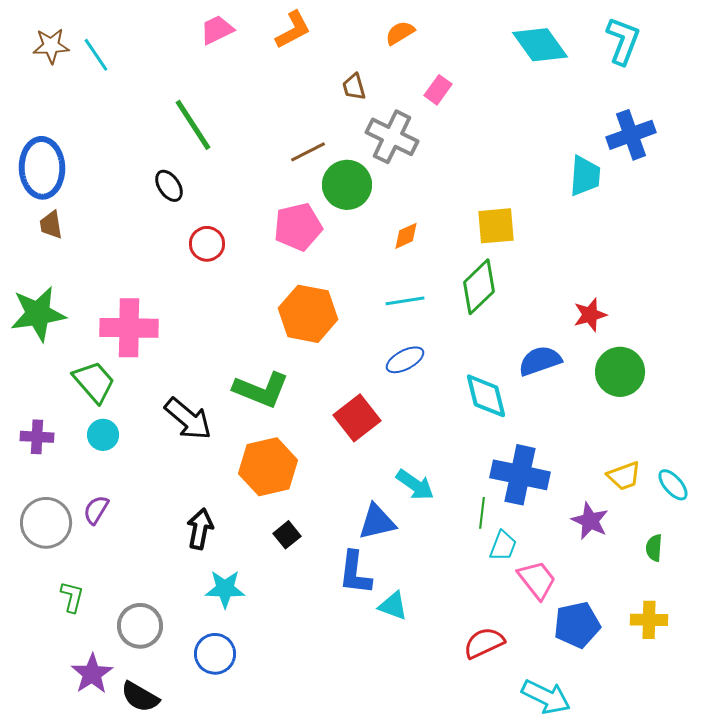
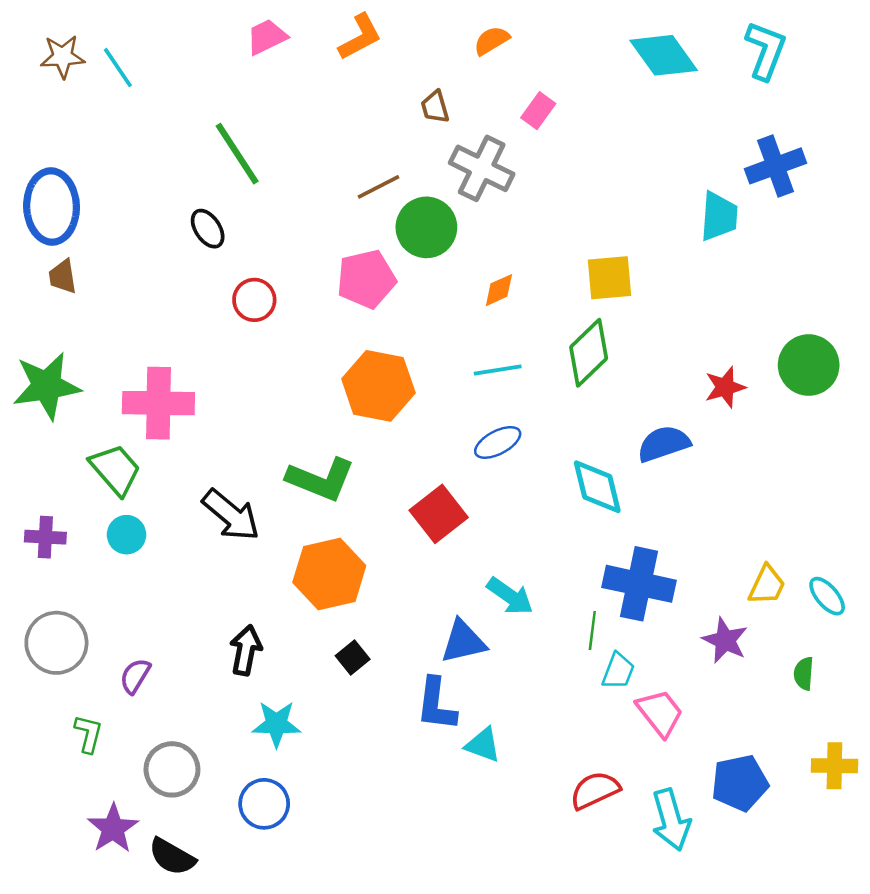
green circle: (620, 372) -> (809, 365), moved
yellow trapezoid: (624, 476) -> (767, 585), turned -45
purple semicircle: (96, 510) -> (135, 676), moved
yellow cross: (649, 620) -> (834, 766), moved
blue pentagon: (577, 625) -> (740, 783), moved
cyan arrow: (546, 697) -> (671, 820), moved, turned 48

